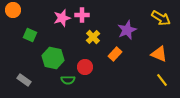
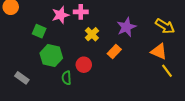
yellow arrow: (161, 18) -> (165, 26), moved
green square: (30, 35) -> (39, 31), moved
green semicircle: (68, 80) -> (67, 78), turned 88
yellow line: (162, 80) -> (167, 71), moved

